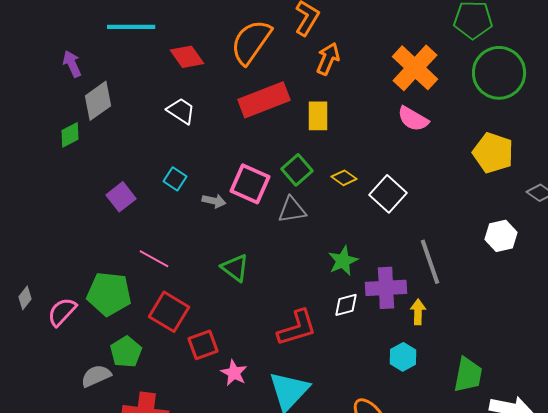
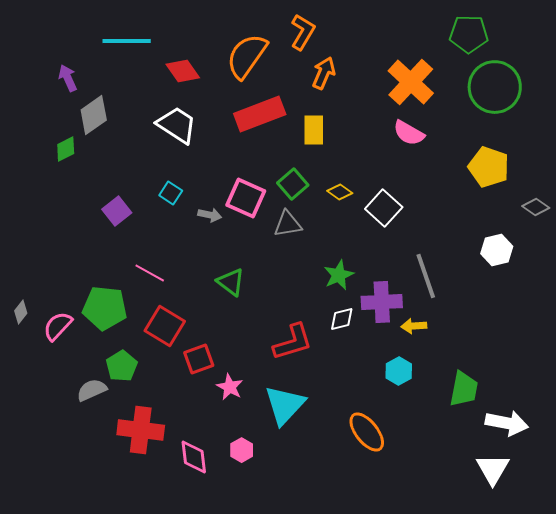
white trapezoid: (181, 111) -> (177, 125), size x1.4
yellow arrow: (418, 312) -> (414, 326), turned -95

